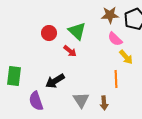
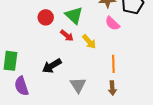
yellow arrow: (126, 57) -> (89, 42), moved
purple semicircle: (36, 101) -> (21, 86), moved
brown arrow: (104, 103) -> (112, 88), moved

